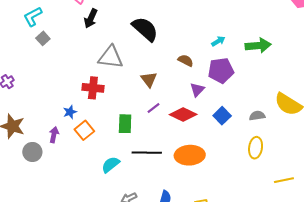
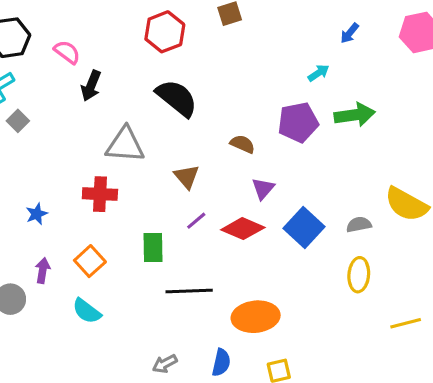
cyan arrow: (218, 41) -> (318, 73), moved
purple pentagon: (221, 70) -> (298, 122), moved
blue star: (70, 112) -> (37, 214), moved
blue square: (222, 116) -> (304, 227), size x1.4
orange ellipse: (190, 155) -> (256, 317), moved
cyan semicircle: (111, 165) -> (87, 311), moved, turned -102

